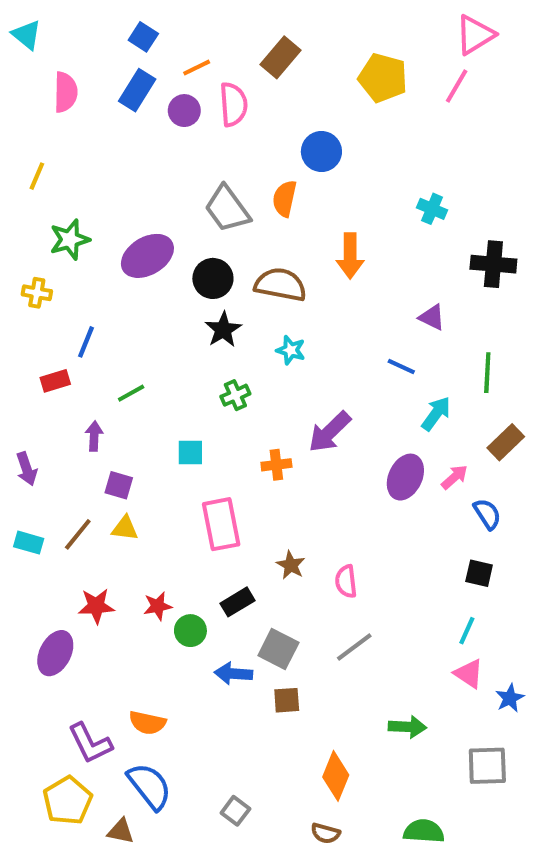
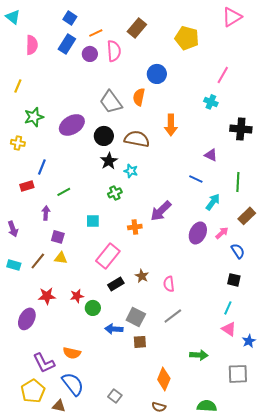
pink line: (457, 86) -> (223, 75), moved
cyan star: (291, 350) -> (131, 171), moved
pink rectangle: (221, 524) -> (108, 256), turned 50
black rectangle: (238, 602) -> (116, 284), moved

